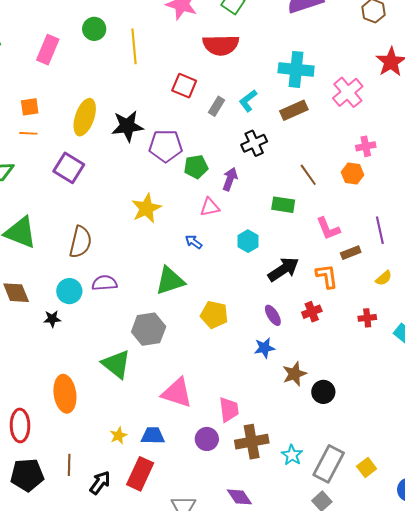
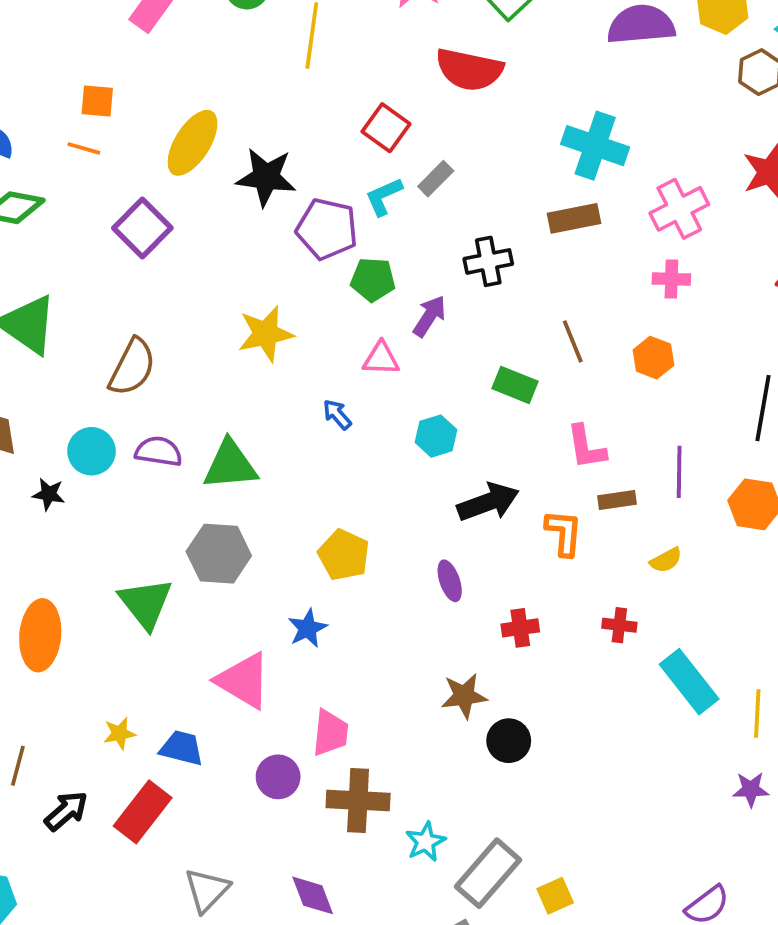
cyan L-shape: (248, 101) -> (384, 197), moved
pink cross: (366, 146) -> (671, 279), moved
green triangle: (170, 281) -> (230, 465), moved
red cross: (312, 312) -> (520, 628), moved
blue star: (264, 348) -> (308, 628), moved, turned -30

